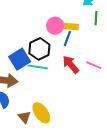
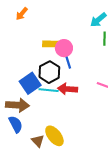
yellow rectangle: (70, 26) -> (51, 44), moved
blue line: (67, 39) -> (68, 61), moved, turned -35
red arrow: (71, 64) -> (68, 89), moved, turned -42

